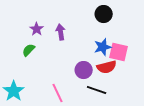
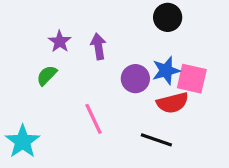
purple circle: (84, 70) -> (135, 79), moved
pink line: (58, 93) -> (93, 119), moved

